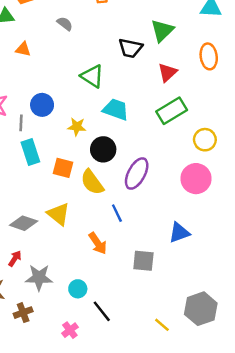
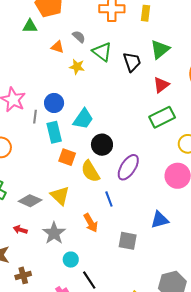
black trapezoid: (130, 48) -> (132, 62), turned -125
orange triangle: (23, 49) -> (57, 47), moved
green triangle: (92, 76) -> (102, 52), moved
cyan trapezoid: (116, 109) -> (83, 119), moved, turned 100
yellow star: (77, 127) -> (77, 67), moved
cyan rectangle: (30, 152) -> (54, 132), moved
red arrow: (15, 259) -> (20, 230), turned -112
gray star: (39, 278) -> (54, 233), moved, turned 30

